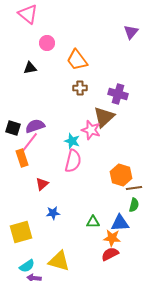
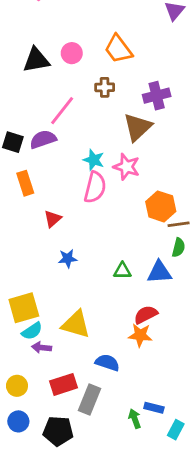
pink circle: (47, 43) -> (72, 53), moved
orange trapezoid: (77, 60) -> (118, 49), moved
black triangle: (30, 68) -> (36, 60), size x1.5
purple cross: (118, 94) -> (157, 96), turned -30
pink star: (91, 130) -> (127, 167), moved
pink line: (29, 143) -> (62, 111), moved
yellow square: (21, 232) -> (24, 308), moved
orange star: (112, 238) -> (140, 335), moved

